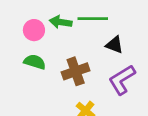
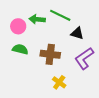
green line: (93, 19) -> (60, 15), turned 30
brown cross: (76, 71) -> (50, 54), turned 30

